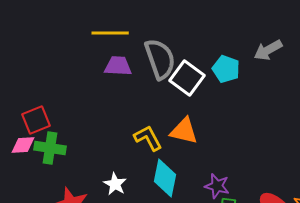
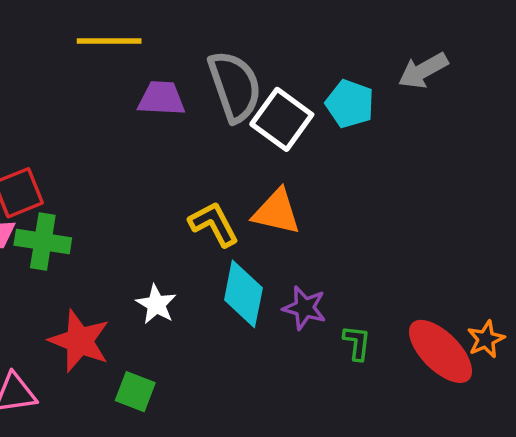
yellow line: (110, 33) -> (109, 41), moved
purple star: (217, 186) -> (304, 308), moved

